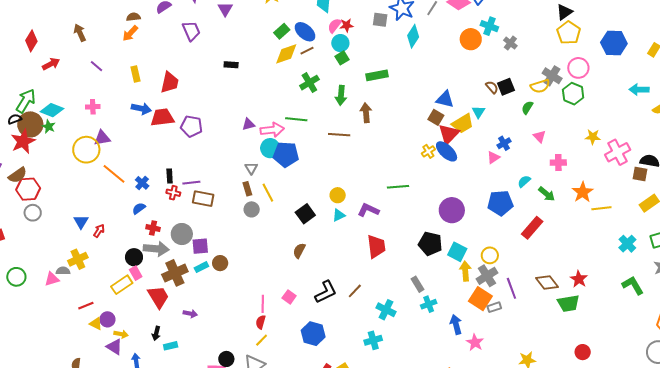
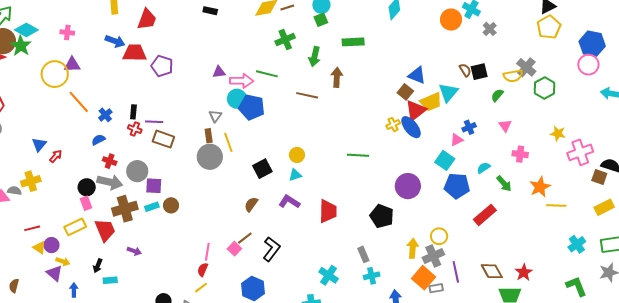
pink circle: (578, 68) -> (588, 65), moved
cyan triangle: (478, 112) -> (448, 92), size x1.5
green star: (49, 127) -> (21, 46), size x1.5
gray circle: (252, 209) -> (210, 157), size x1.6
purple L-shape: (368, 210) -> (289, 202), moved
cyan square: (457, 252) -> (445, 160), moved
yellow rectangle: (122, 285) -> (75, 227), moved
brown line: (355, 291) -> (245, 238), moved
black L-shape: (326, 292) -> (271, 249), turned -35

